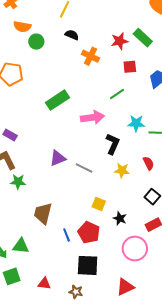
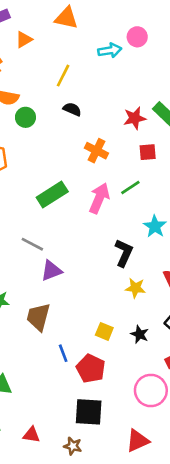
orange cross: (90, 56) -> (96, 151), moved
pink arrow: (92, 117) -> (99, 198), moved, turned -60
cyan star: (136, 123) -> (155, 226), turned 30
gray line: (84, 168) -> (32, 244), moved
brown trapezoid: (43, 213) -> (38, 317), moved
black star: (120, 218) -> (140, 334), moved
blue line: (67, 235) -> (63, 353), moved

